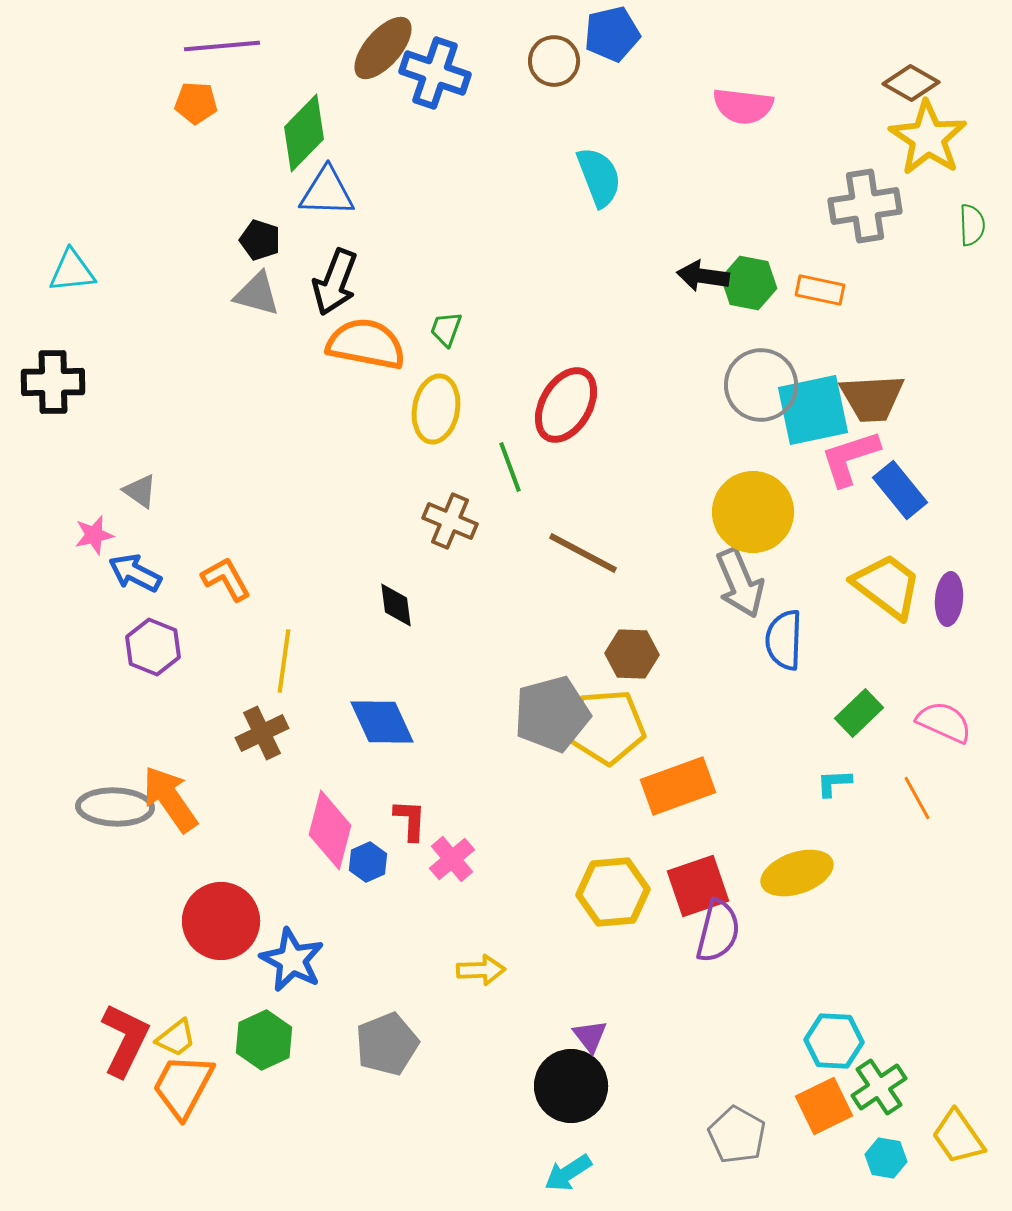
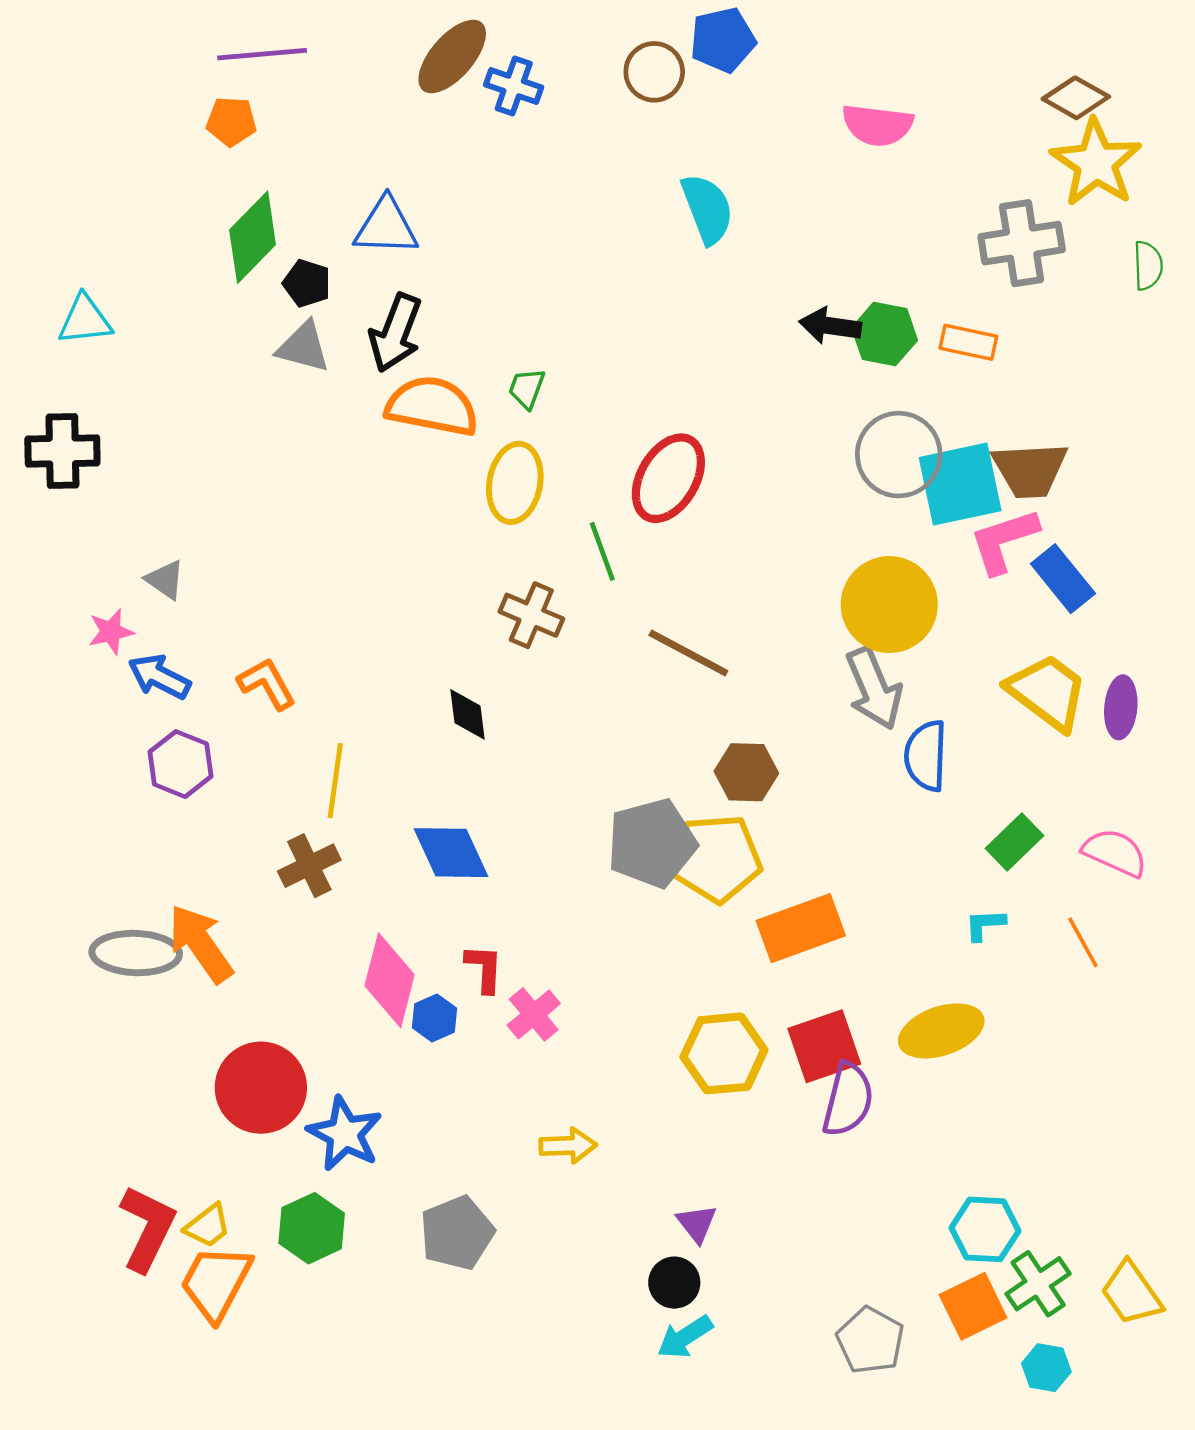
blue cross: (435, 73) -> (514, 86), size x0.7
green diamond: (304, 133) -> (253, 237), moved
black circle: (571, 1086) -> (674, 1283), size x0.6
yellow trapezoid: (958, 1137) -> (1131, 1293), moved
cyan arrow: (568, 1173) -> (685, 1337), moved

